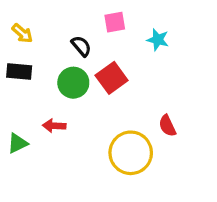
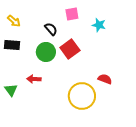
red semicircle: (167, 126) -> (105, 79), turned 136
green triangle: (18, 143) -> (11, 90), turned -40

